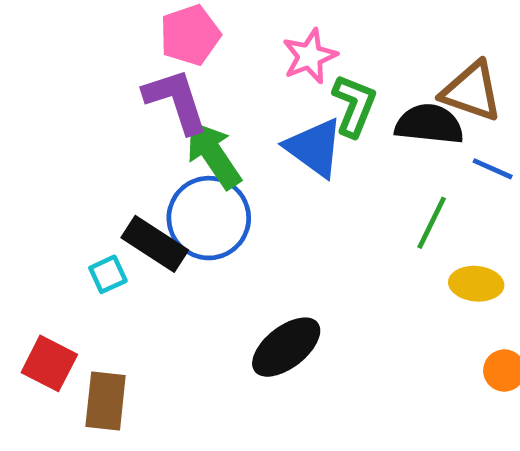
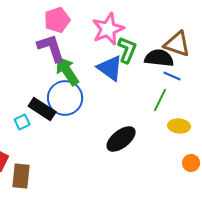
pink star: (310, 56) -> (108, 29), size x1.4
blue line: (493, 169) -> (172, 76), moved
black ellipse: (286, 347) -> (121, 139), moved

